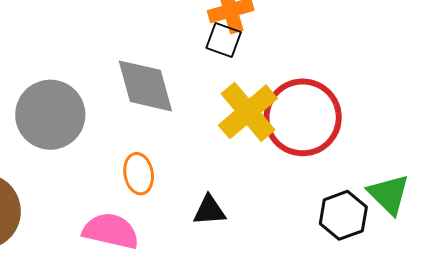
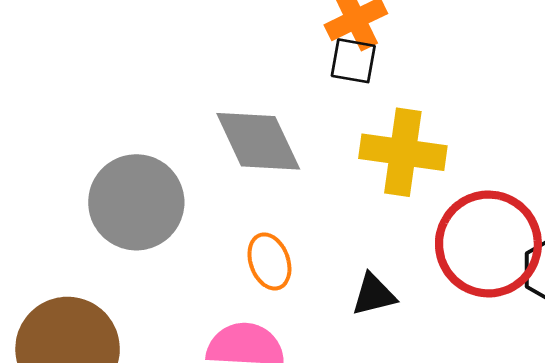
yellow cross: (248, 112) -> (403, 152), turned -32
red circle: (303, 117) -> (488, 244), moved

